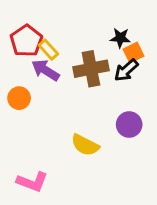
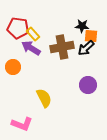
red pentagon: (26, 41) -> (18, 28), turned -30
orange square: (134, 53) -> (91, 36), turned 32
yellow semicircle: (85, 145) -> (44, 98), moved, turned -144

